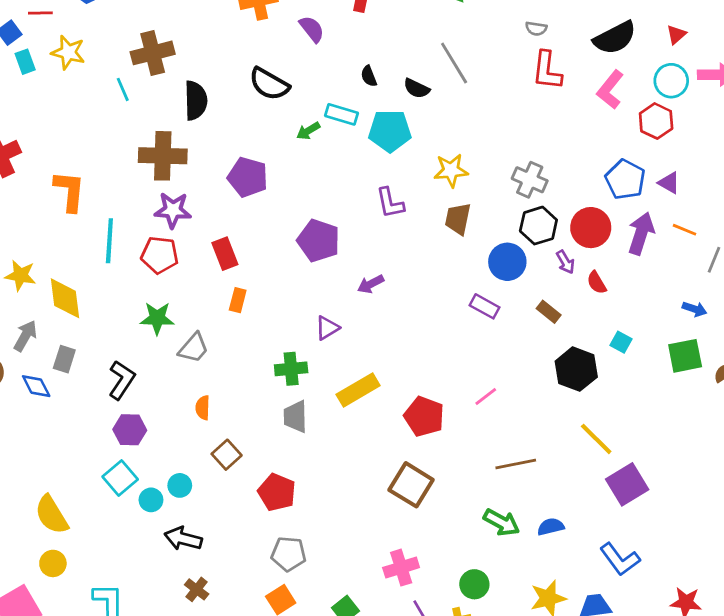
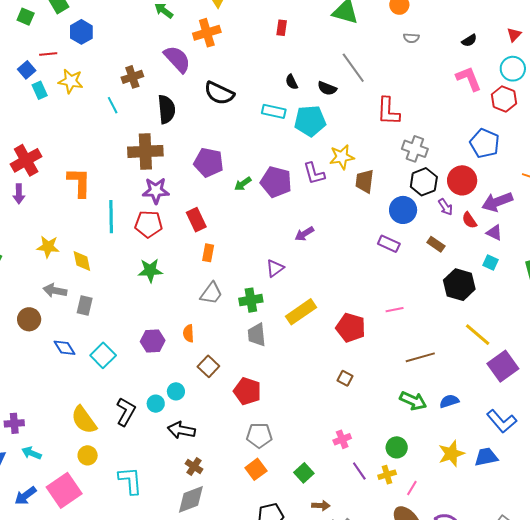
purple semicircle: (312, 29) -> (177, 59), moved, size x1.4
black semicircle: (615, 38) -> (469, 40), size x0.5
brown cross: (153, 53) -> (132, 77), size x0.7
red L-shape: (547, 71) -> (388, 111), moved
pink L-shape: (610, 90) -> (469, 79), turned 124
green arrow: (308, 131) -> (243, 184), moved
yellow star: (451, 170) -> (342, 157), moved
purple triangle: (669, 183) -> (494, 233), moved
purple arrow: (641, 233) -> (497, 202), moved, turned -124
purple pentagon: (319, 241) -> (276, 182), moved
yellow diamond: (65, 298) -> (82, 261), size x0.7
gray arrow: (25, 336) -> (55, 291), turned -105
gray trapezoid: (194, 348) -> (211, 293), moved
black L-shape: (122, 380) -> (126, 412), moved
blue diamond: (36, 386) -> (65, 348), moved
pink line: (486, 397) -> (395, 310), turned 30
purple hexagon: (130, 430) -> (153, 341), moved
cyan square: (120, 478) -> (103, 355), moved
brown square: (411, 485) -> (345, 378), size x0.5
pink cross: (401, 568) -> (342, 439), size x0.7

